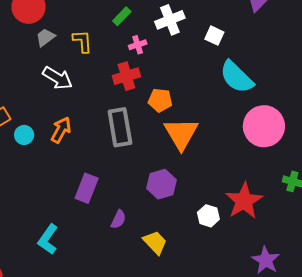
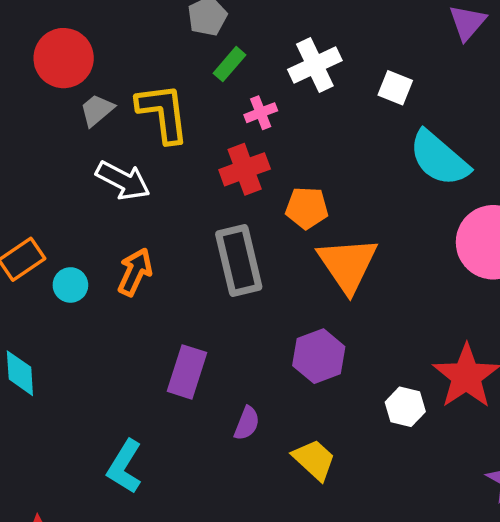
yellow L-shape: (82, 41) -> (163, 113), size x1.5

